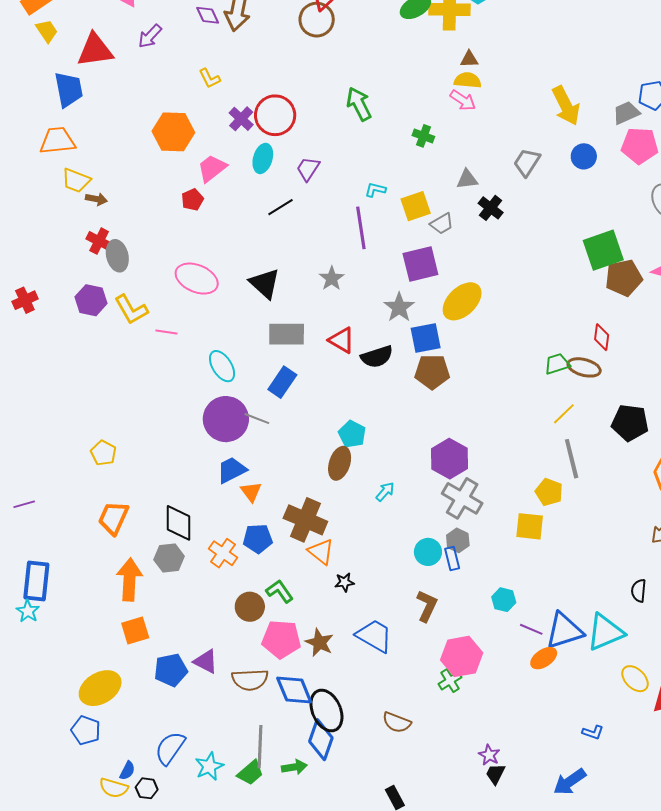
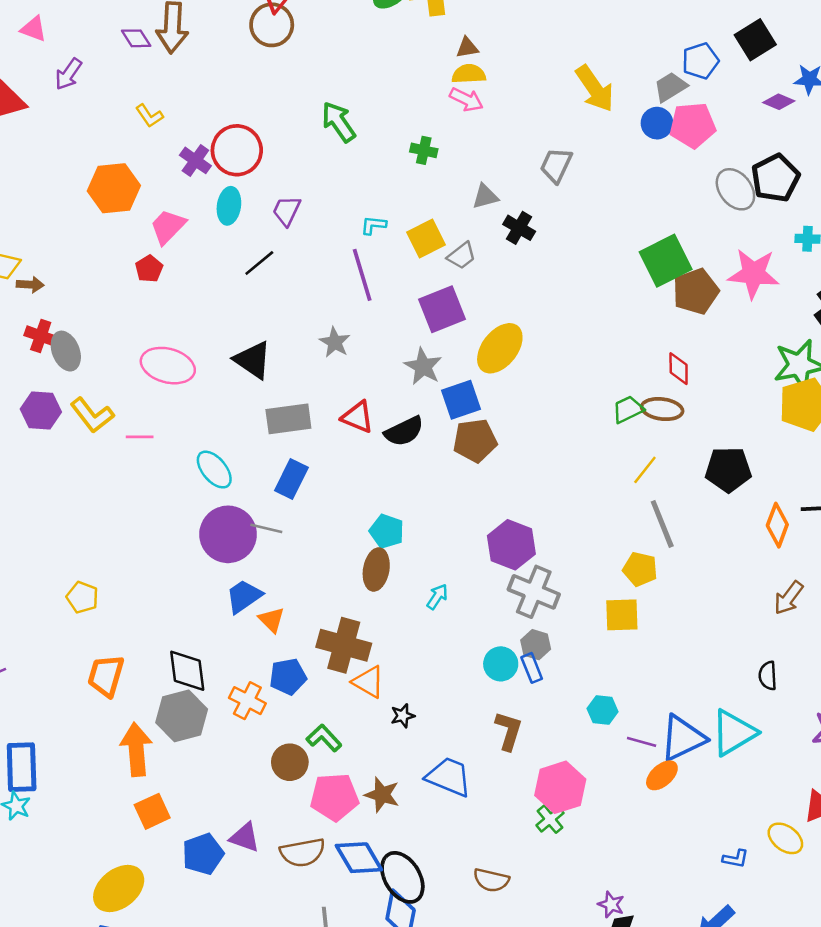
blue circle: (584, 156) -> (657, 123), moved
gray hexagon: (169, 558) -> (182, 716), size x1.4
yellow ellipse: (635, 679) -> (785, 838), moved

